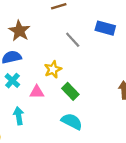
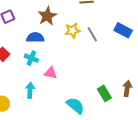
yellow star: (53, 69) -> (73, 31), moved
cyan cross: (12, 81) -> (31, 58), turned -32
green rectangle: (70, 91) -> (104, 93), moved

